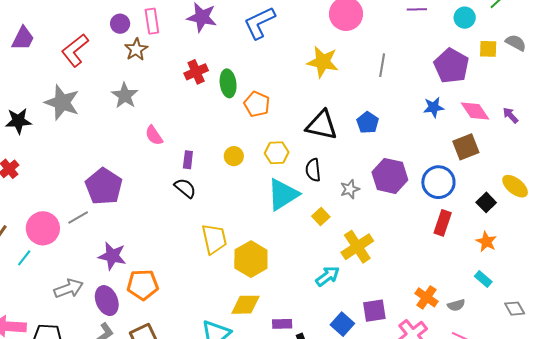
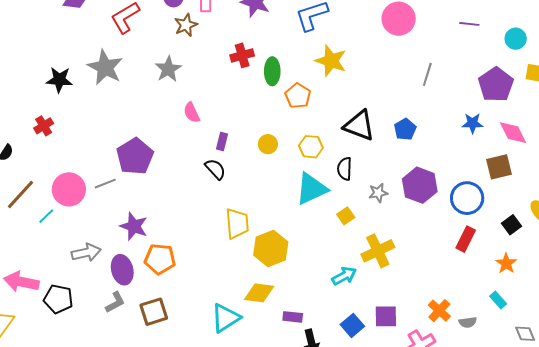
yellow star: (323, 62) -> (331, 61), moved

